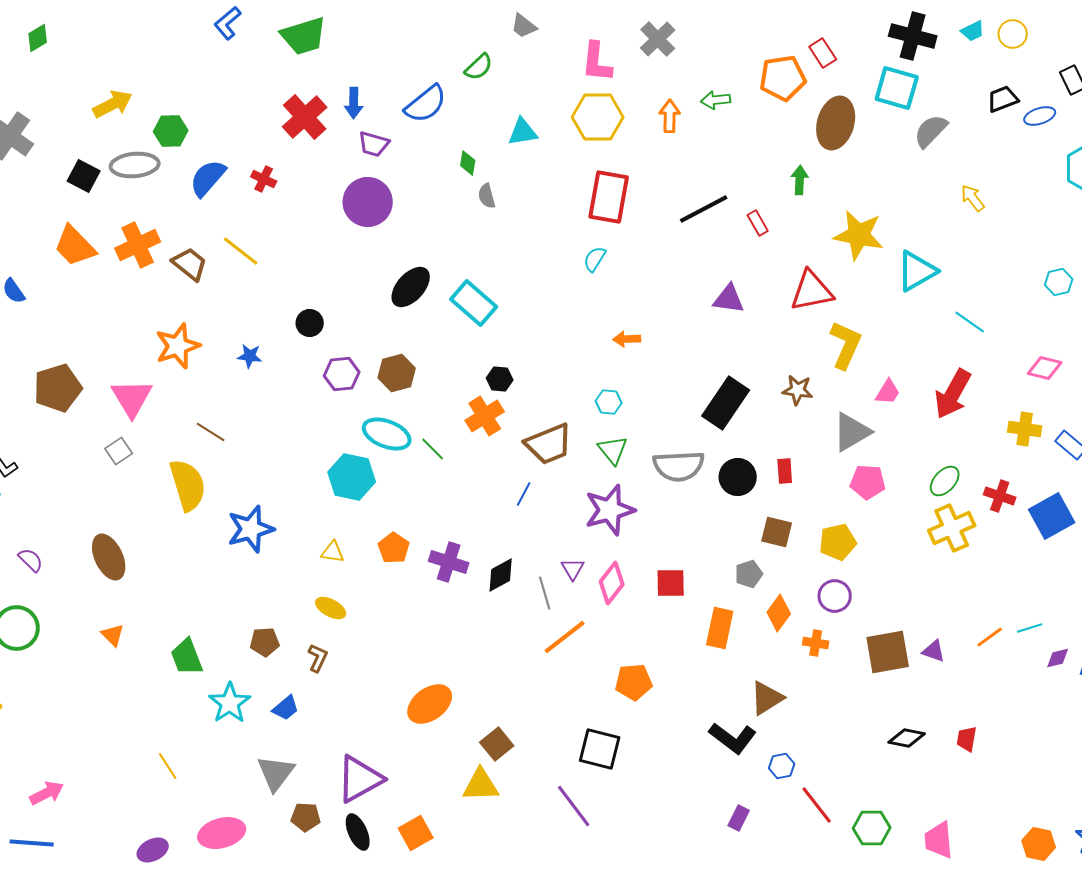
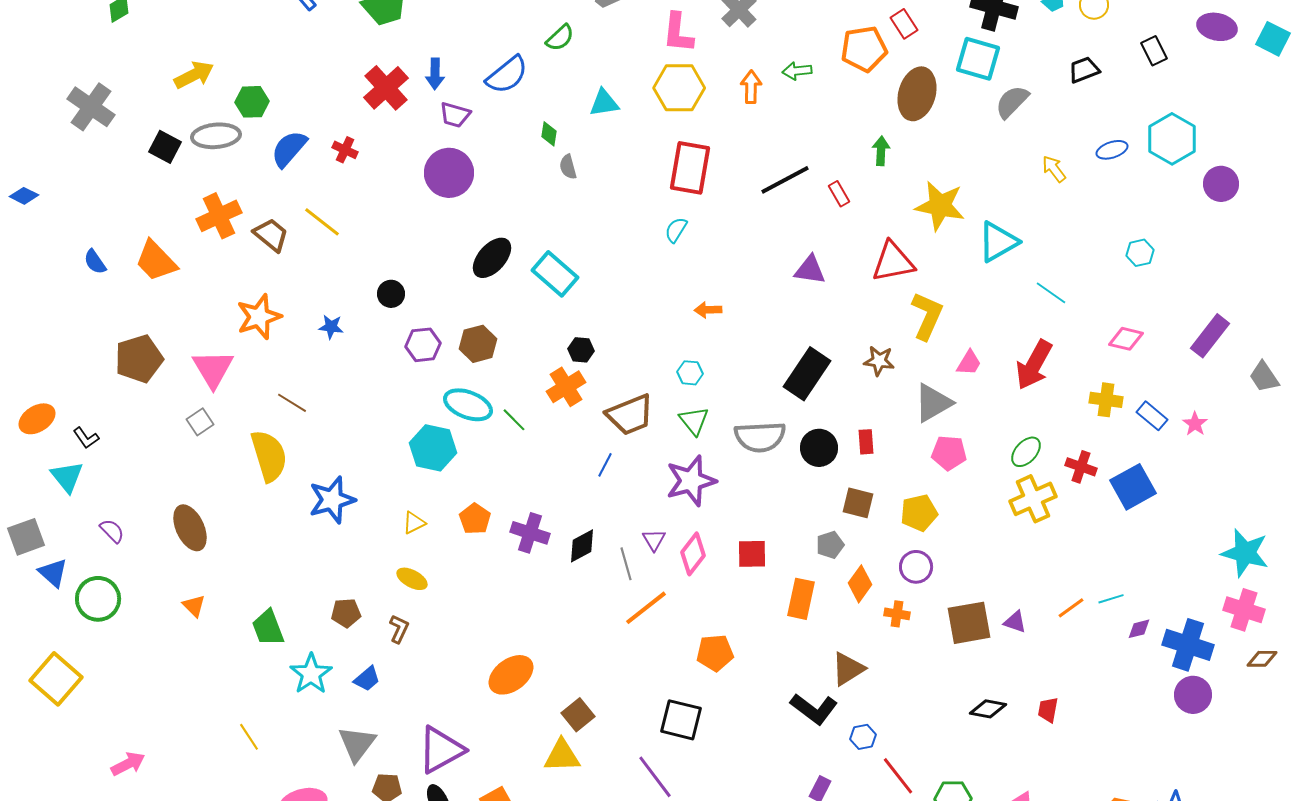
blue ellipse: (1040, 116) -> (1112, 150), moved
orange trapezoid: (75, 246) -> (156, 261), moved
yellow triangle: (333, 552) -> (414, 523), turned -35

